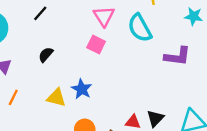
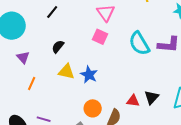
cyan semicircle: (140, 28) -> (139, 44), moved
yellow triangle: (56, 98) -> (66, 72), moved

